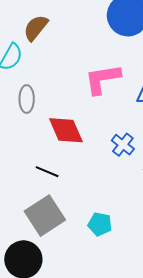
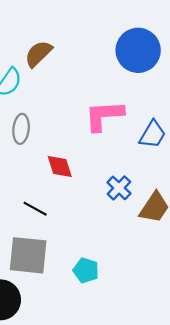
red diamond: (66, 130) -> (60, 166), size x0.7
gray square: (45, 216) -> (28, 255), turned 33

